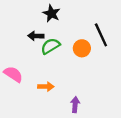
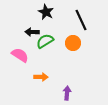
black line: (101, 35) -> (81, 20), moved
pink semicircle: (13, 74) -> (20, 55), moved

